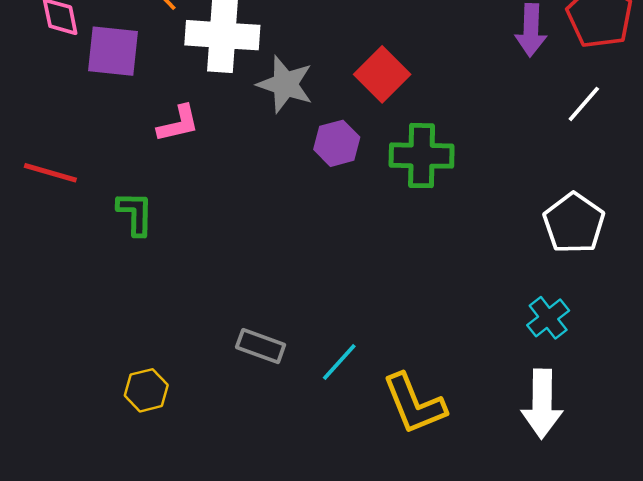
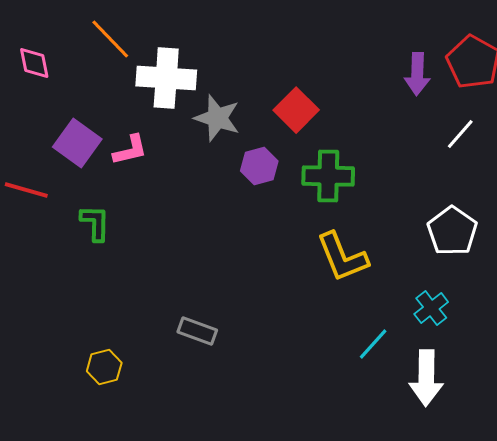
purple square: (113, 51) -> (77, 143), moved, turned 30
cyan line: (339, 362) -> (373, 344), moved
yellow L-shape: (414, 404) -> (342, 257), moved

